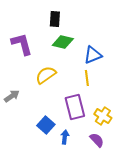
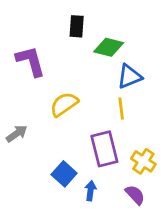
green diamond: (63, 42) -> (109, 47), moved

